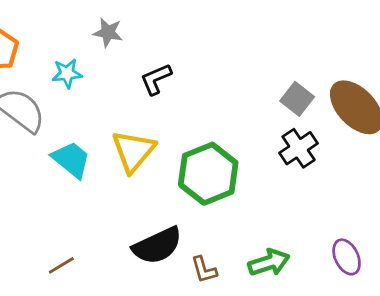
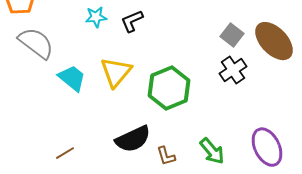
cyan star: (67, 73) -> (96, 17), moved
purple ellipse: (347, 257) -> (267, 147), size x1.5
green arrow: (269, 263) -> (212, 151), turned 68

